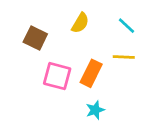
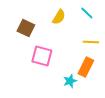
cyan line: (126, 26) -> (87, 13), moved
orange rectangle: (91, 73) -> (86, 67), moved

